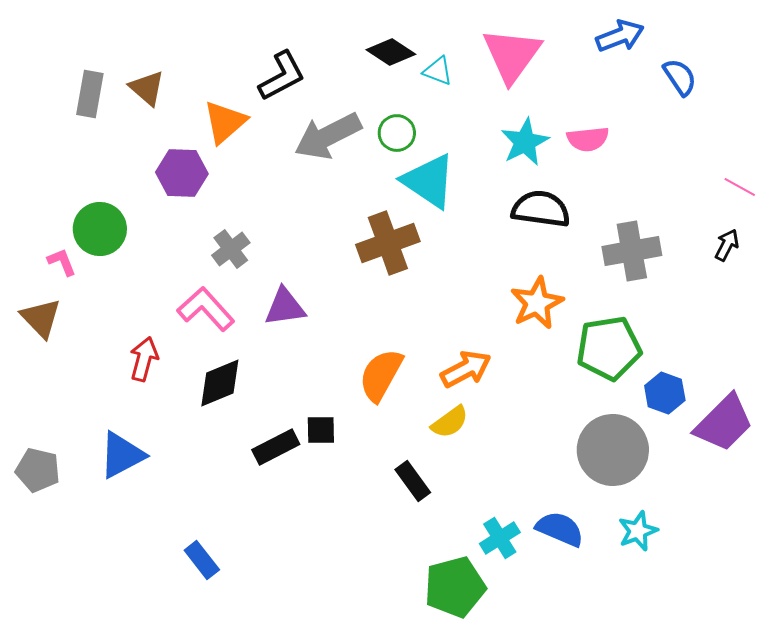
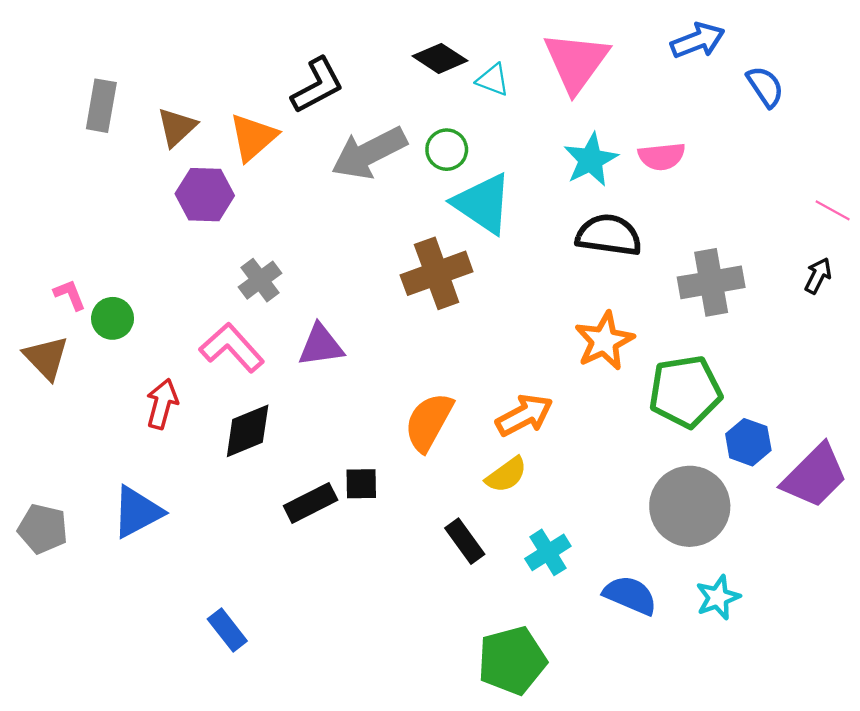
brown triangle: (147, 88) -> (177, 127), moved, turned 36
green circle: (100, 229) -> (113, 318), moved, size x0.7
cyan cross: (500, 538) -> (548, 552), moved

